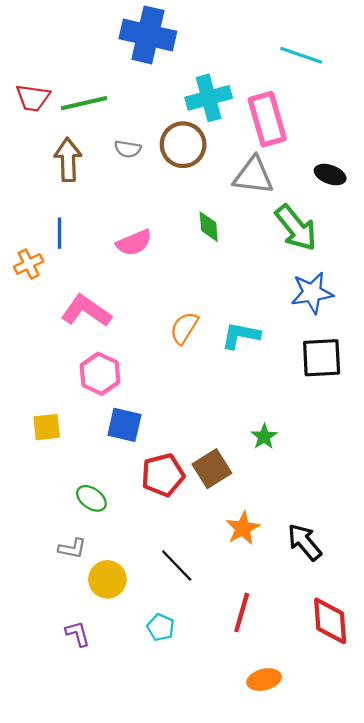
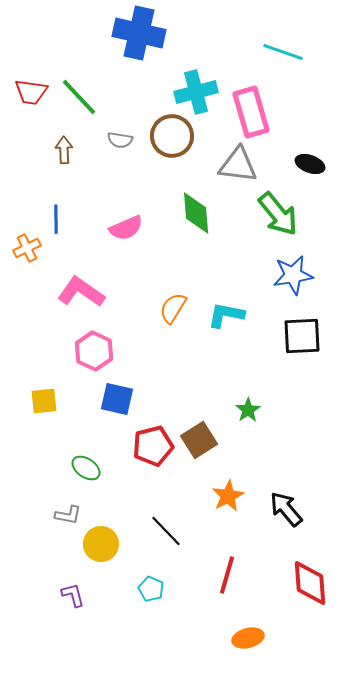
green line: (84, 103) -> (79, 97), turned 60
brown arrow: (68, 160) -> (64, 150), size x0.7
green diamond: (209, 227) -> (196, 213), size x1.4

